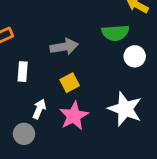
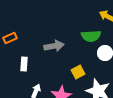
yellow square: (70, 83) -> (78, 72), moved

